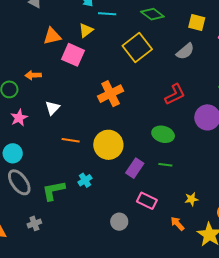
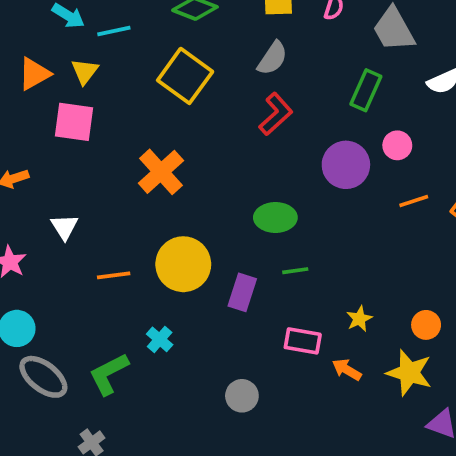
orange triangle: (52, 36) -> (34, 74), moved
red L-shape: (175, 94) -> (276, 114), moved
pink rectangle: (147, 201) -> (303, 341), moved

